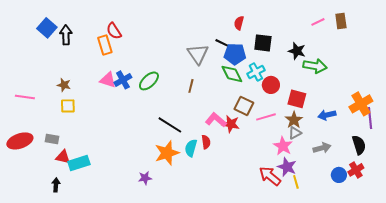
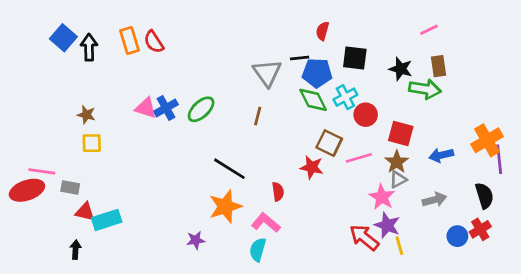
brown rectangle: (341, 21) -> (438, 66), moved
black line: (222, 43) -> (300, 58), turned -32
orange rectangle: (105, 45) -> (130, 40), moved
pink line: (25, 97) -> (42, 171), moved
pink L-shape: (216, 120) -> (266, 223), moved
cyan semicircle: (191, 148) -> (258, 250), moved

